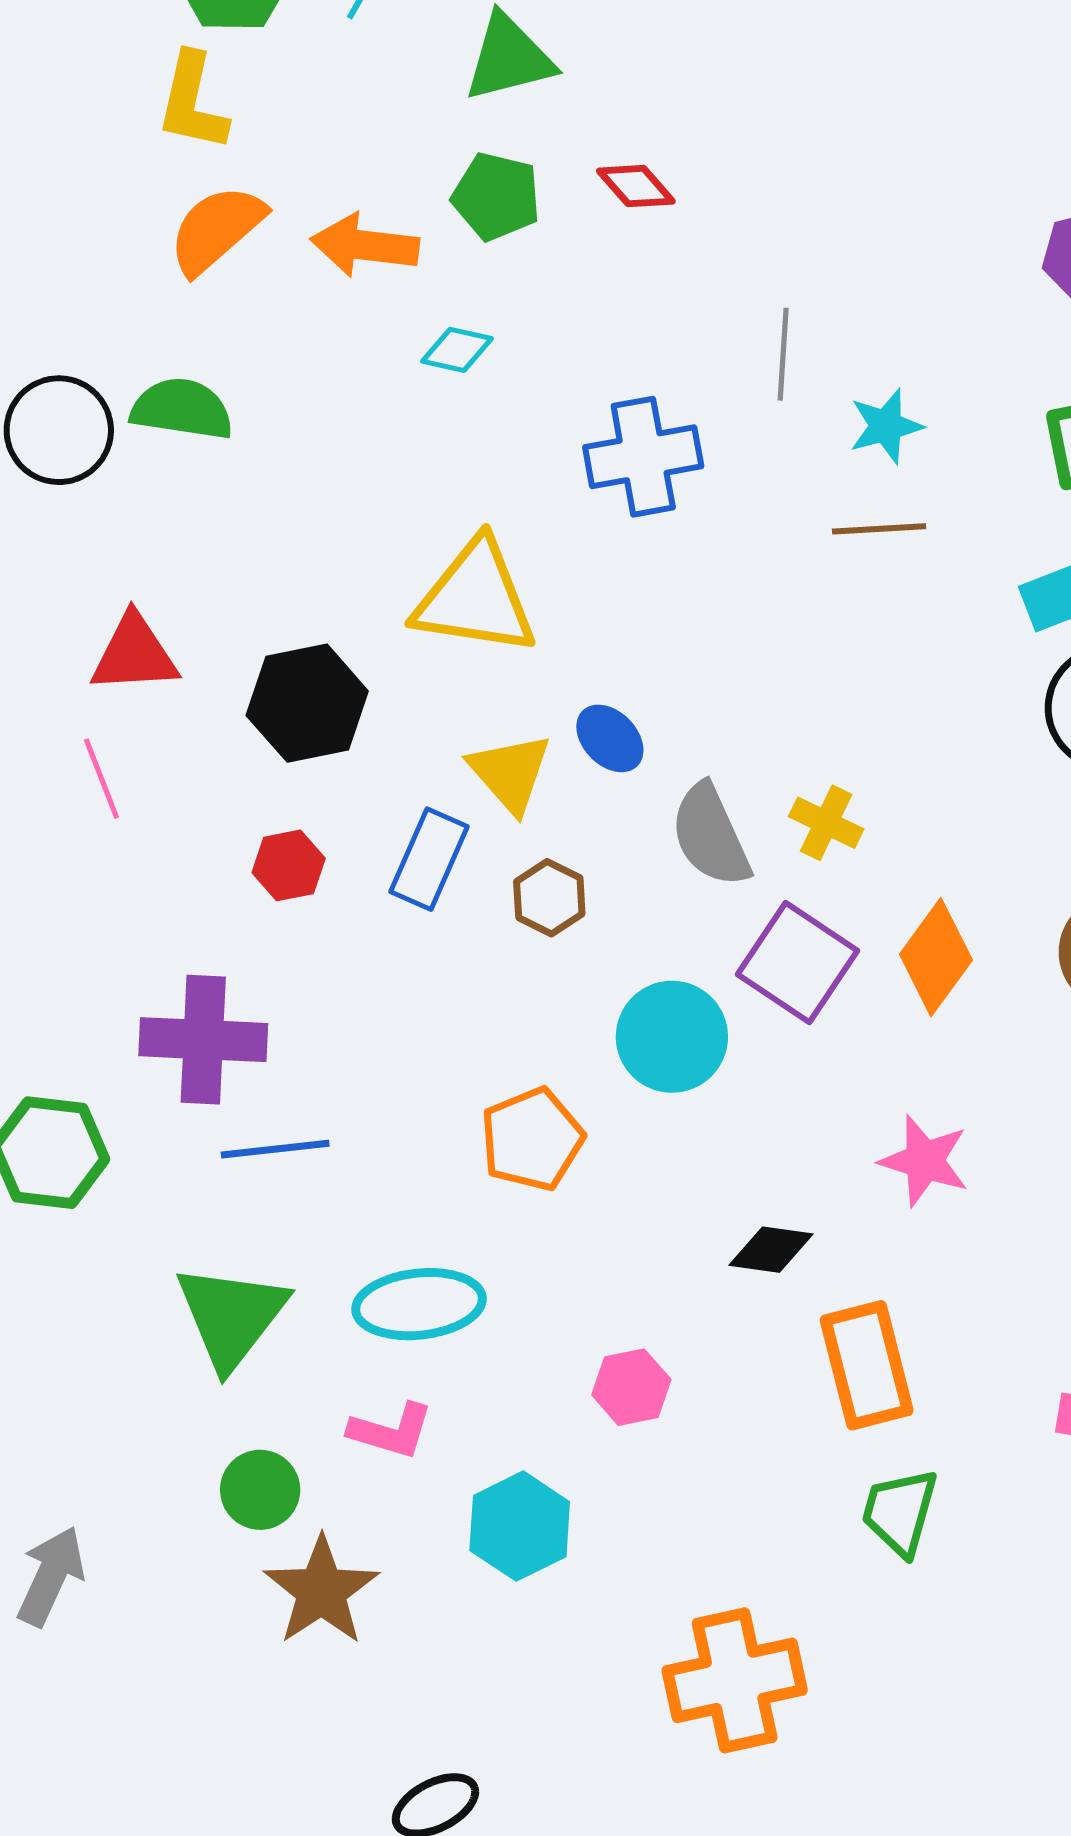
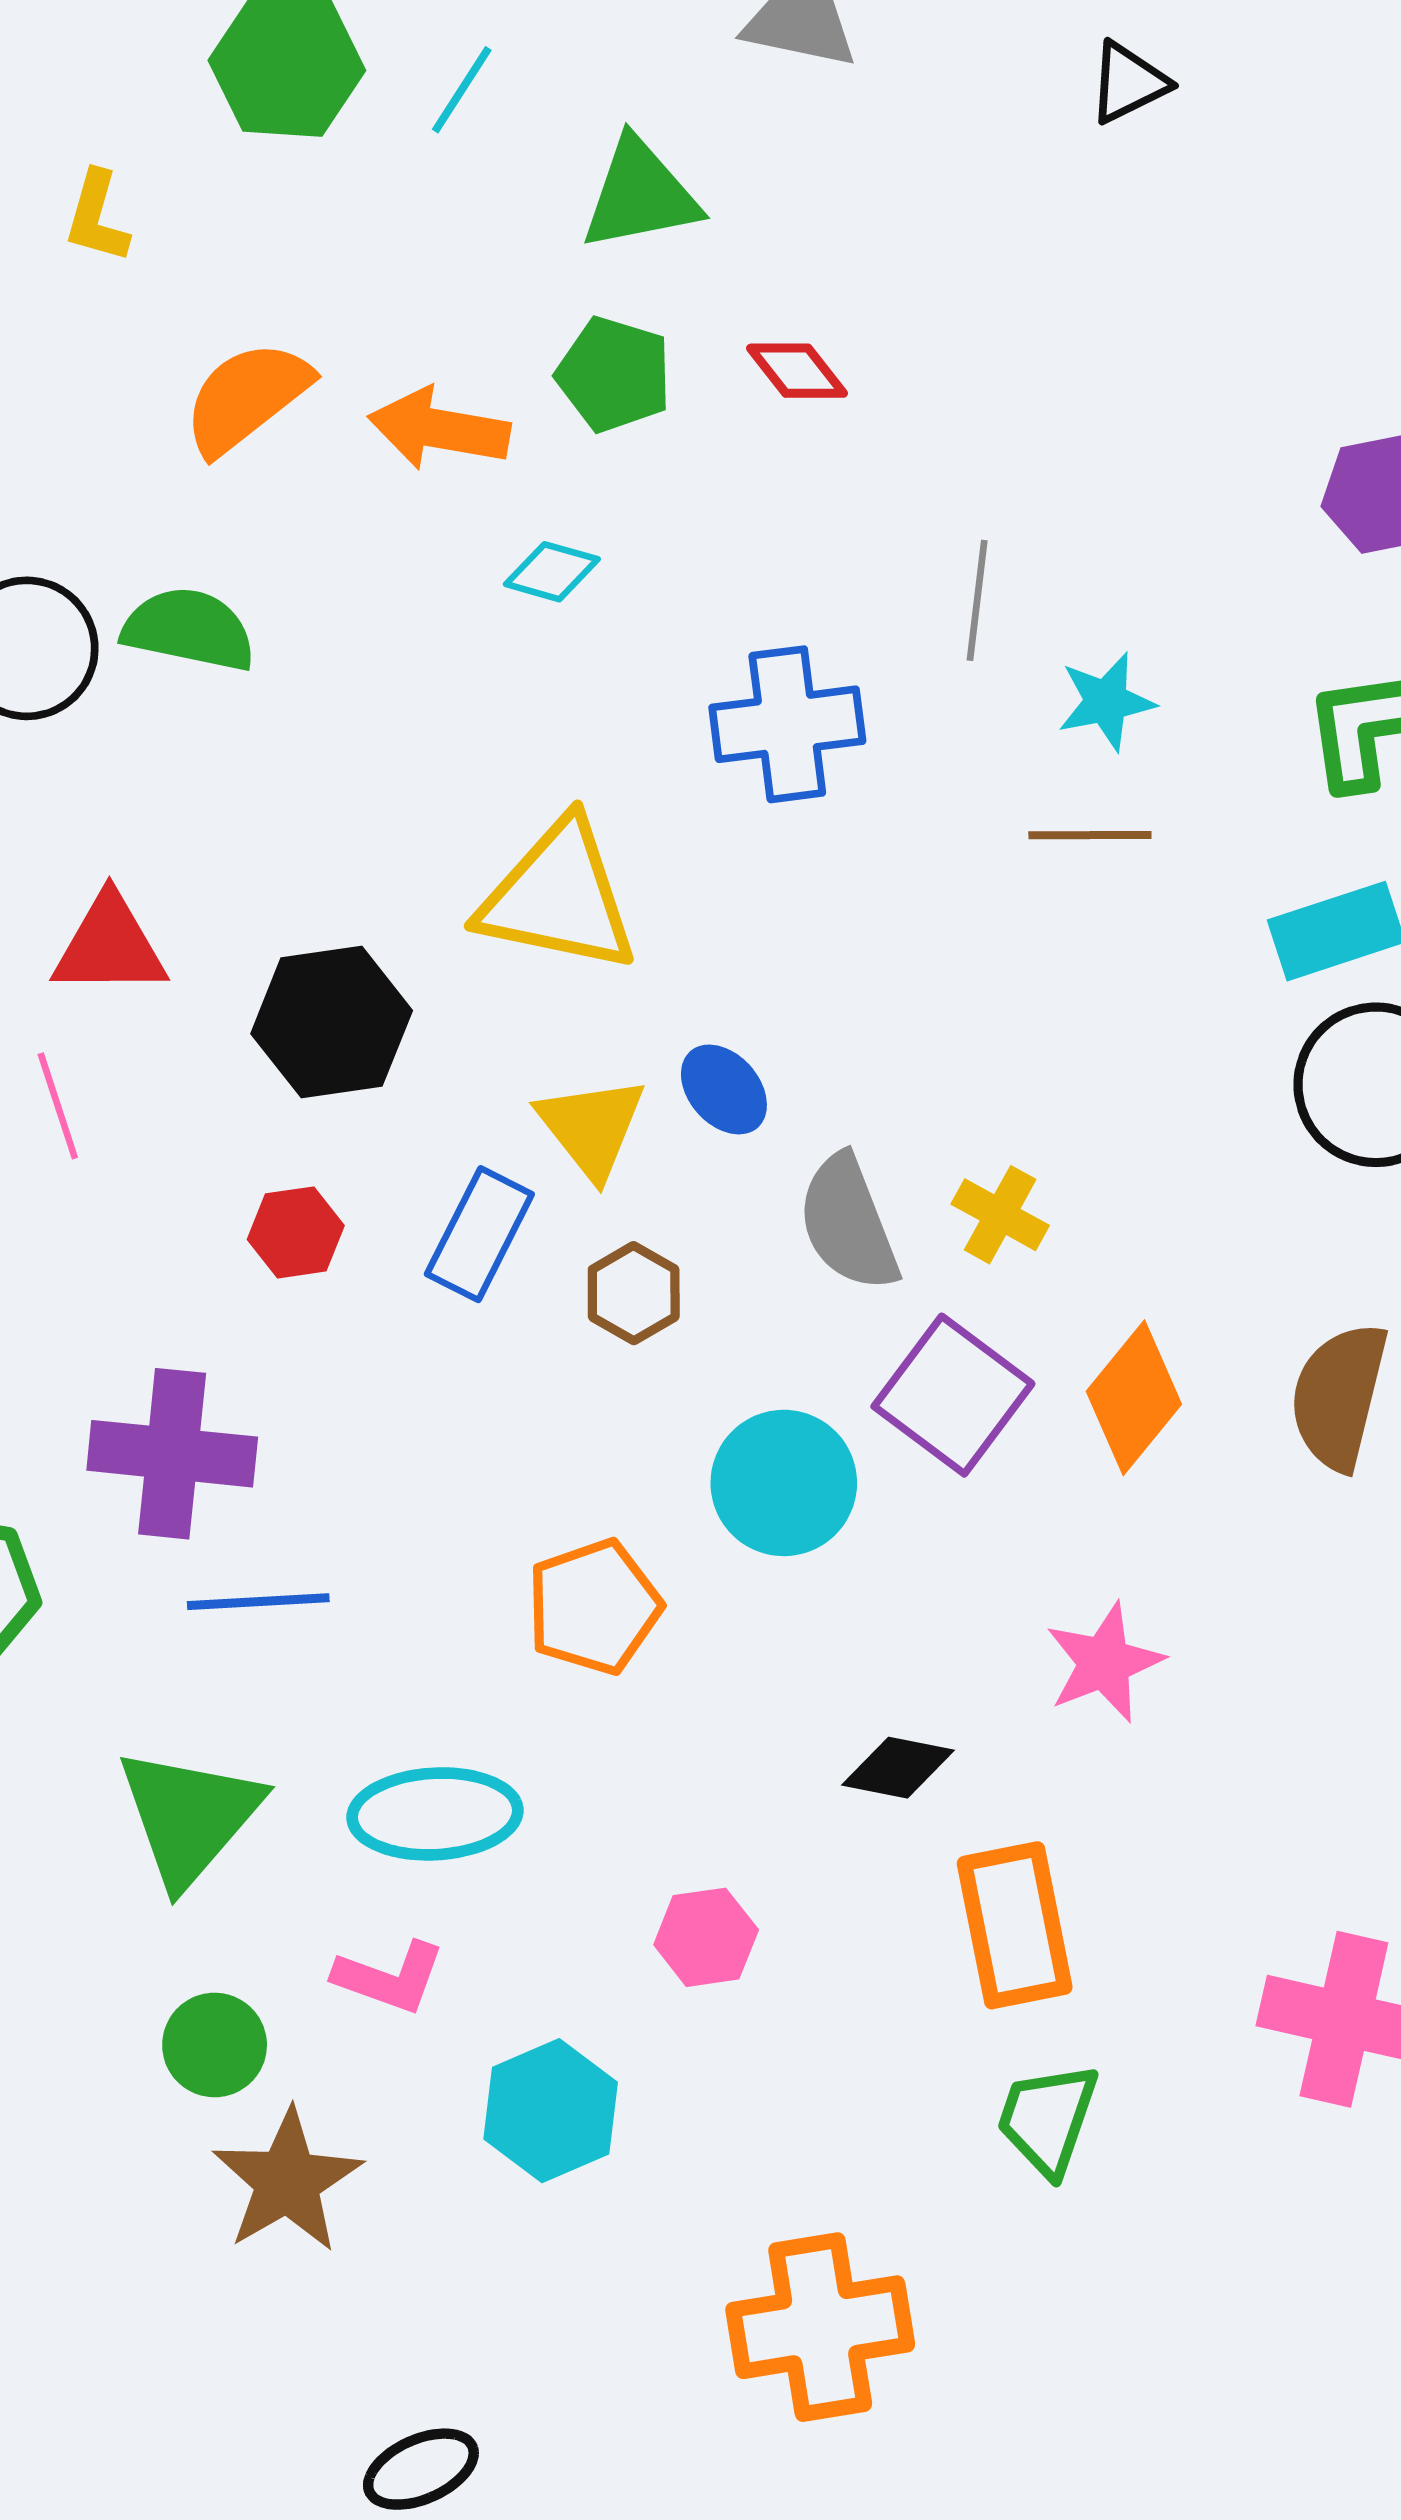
yellow L-shape: (192, 102) -> (97, 217), moved, size x0.7
pink star: (924, 1161) -> (1104, 1663), turned 30

